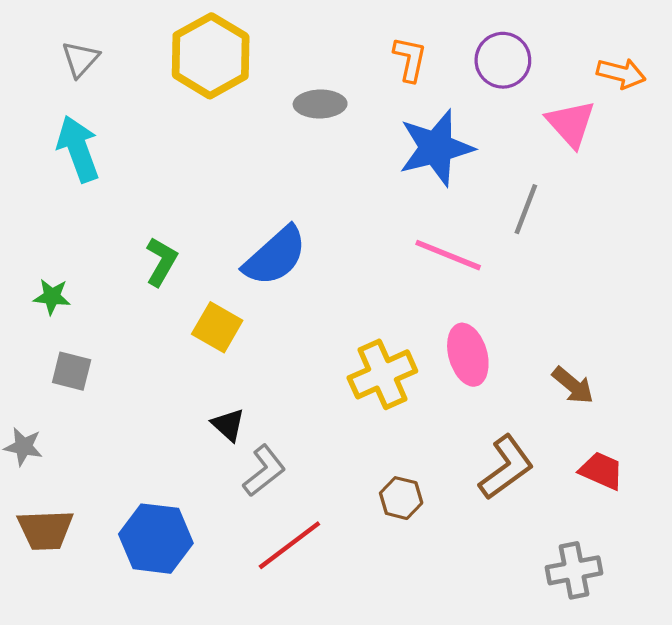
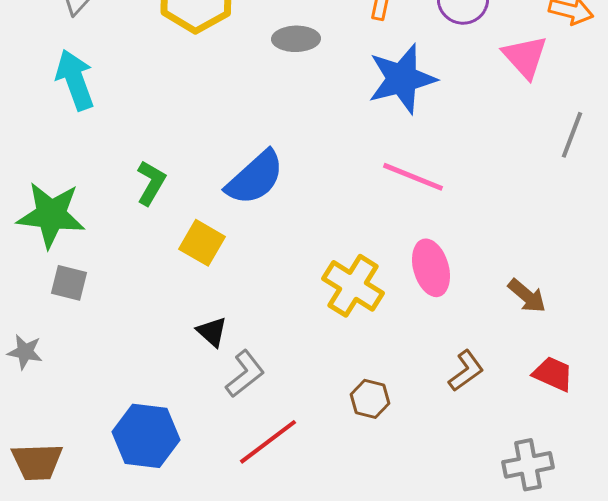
gray line: (526, 209) -> (572, 135), moved
green star: (52, 297) -> (51, 215), size x2.0
yellow cross: (382, 374) -> (353, 286), turned -34
brown L-shape: (506, 467) -> (466, 371), size x0.7
brown trapezoid: (45, 530) -> (37, 462), moved

